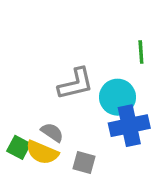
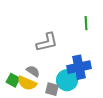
cyan circle: (118, 97) -> (67, 80), moved

